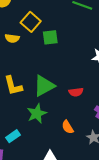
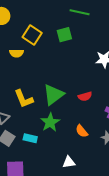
green square: (50, 37) -> (64, 35), moved
cyan rectangle: (13, 136) -> (30, 138), moved, turned 56

